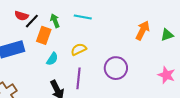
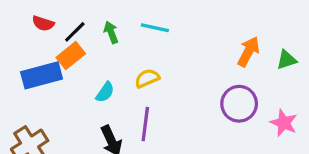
red semicircle: (22, 16) -> (43, 23), moved
orange rectangle: (44, 35) -> (71, 56), moved, turned 30
purple circle: (116, 68) -> (239, 104), moved

